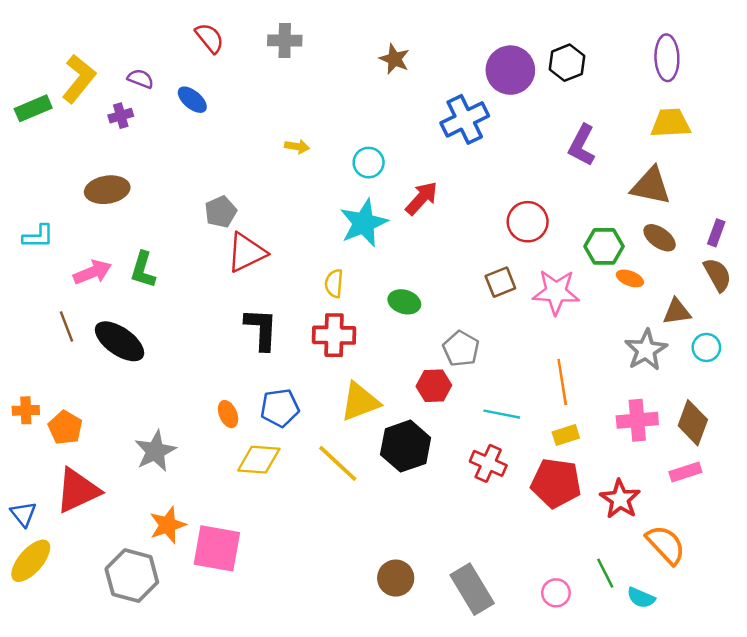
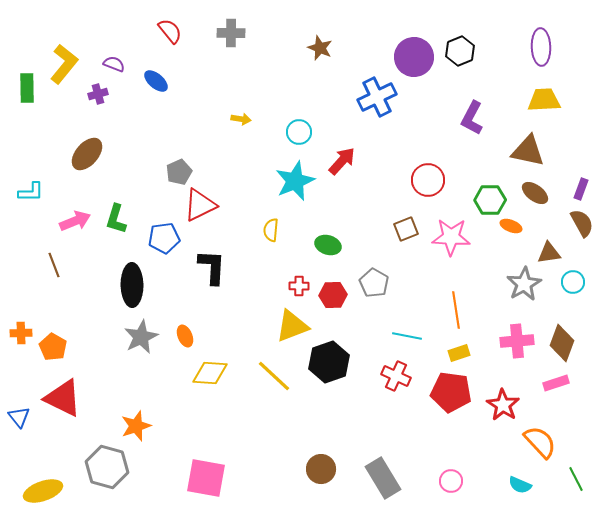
green rectangle: (33, 108) -> (27, 88), turned -68
brown ellipse: (107, 190) -> (87, 154), turned -40
red cross: (334, 335) -> (299, 286), moved, size x0.6
black ellipse: (120, 341) -> (132, 285), moved, turned 54
red hexagon: (434, 386) -> (333, 295), moved
blue pentagon: (280, 408) -> (164, 238), moved
gray star: (155, 451) -> (141, 337), moved
red triangle: (78, 490) -> (63, 398), turned 51
pink square: (217, 548) -> (206, 478), moved
yellow ellipse: (31, 561) -> (43, 491), moved, turned 30
green line: (605, 573) -> (576, 479), moved

